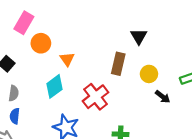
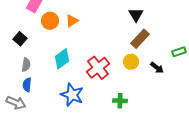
orange triangle: (67, 59) -> (72, 21), moved, turned 32
brown rectangle: (118, 64) -> (140, 39), moved, turned 30
yellow circle: (149, 74) -> (131, 62), moved

